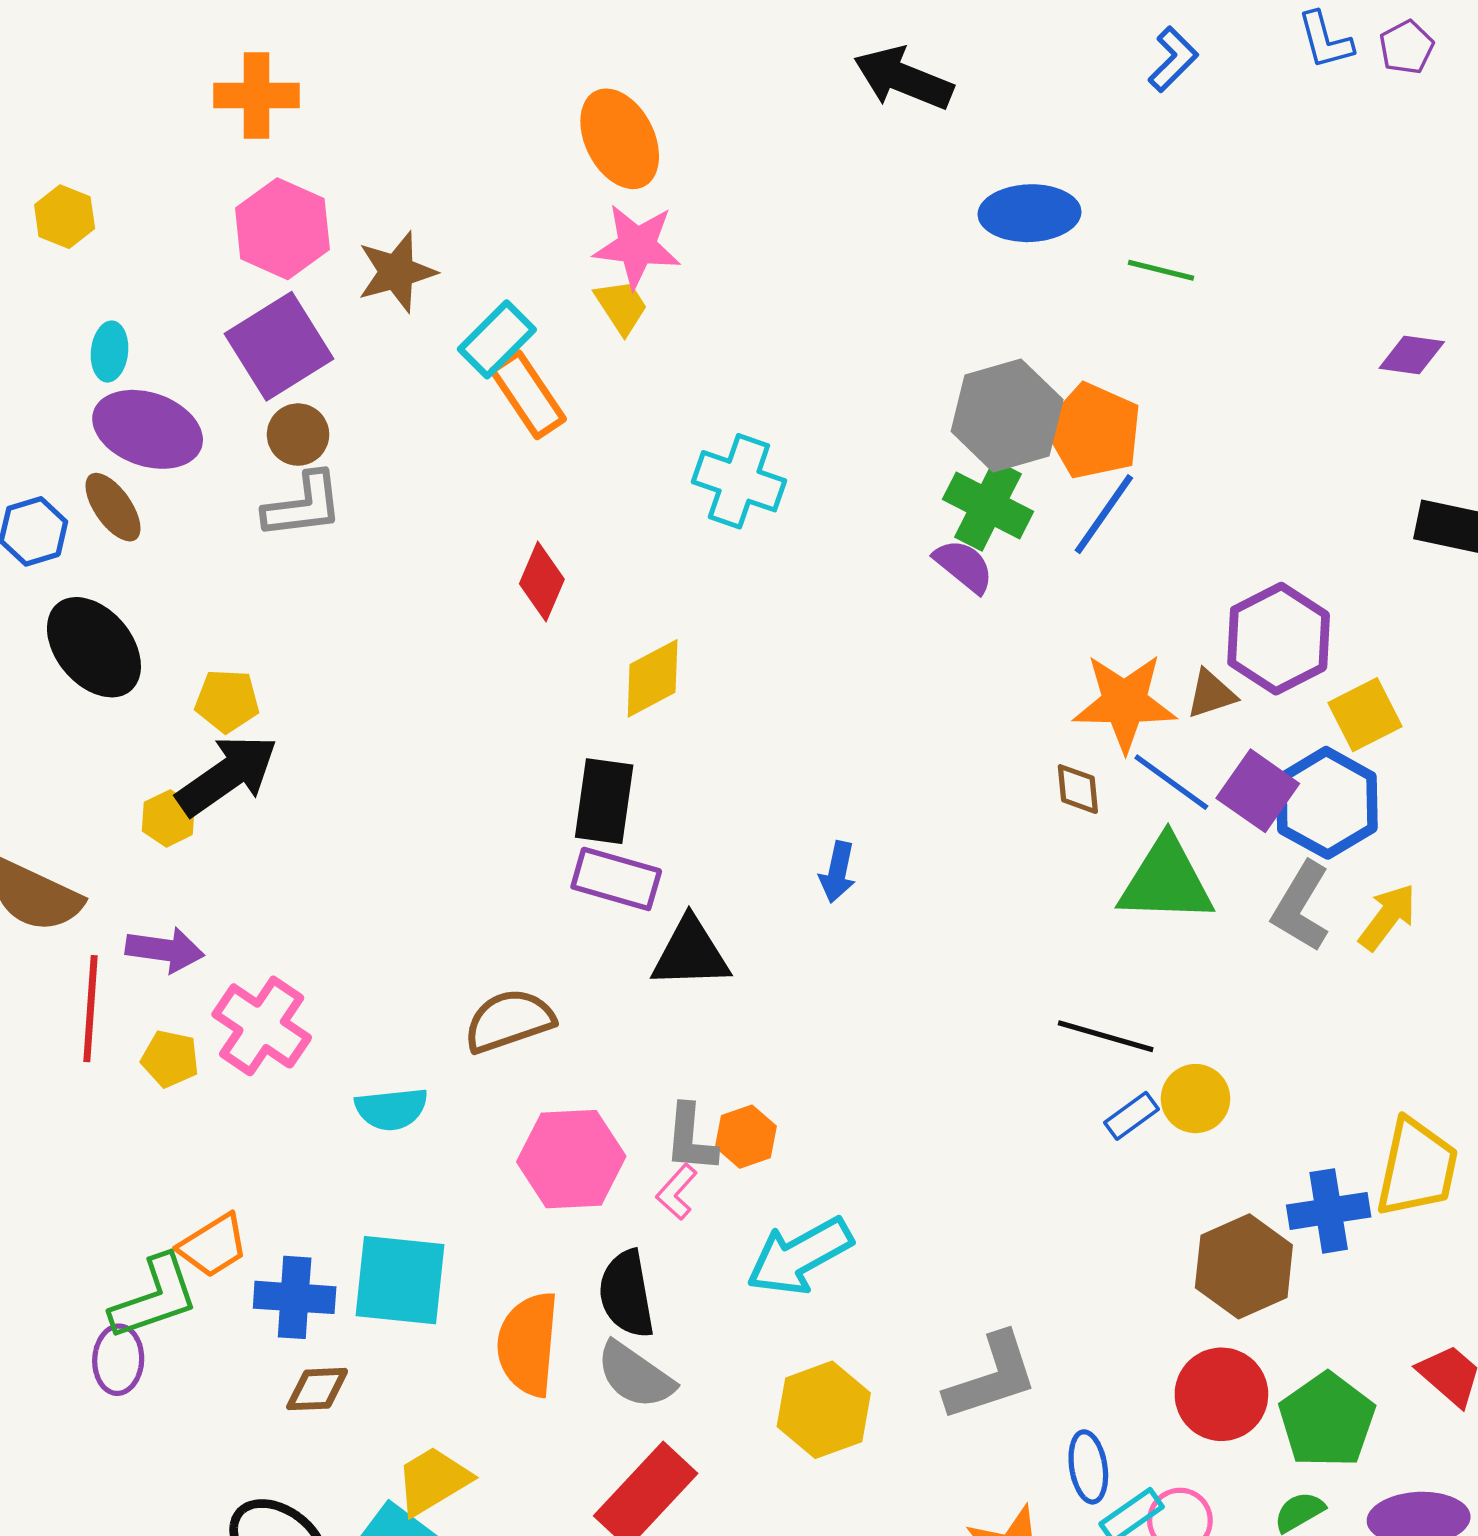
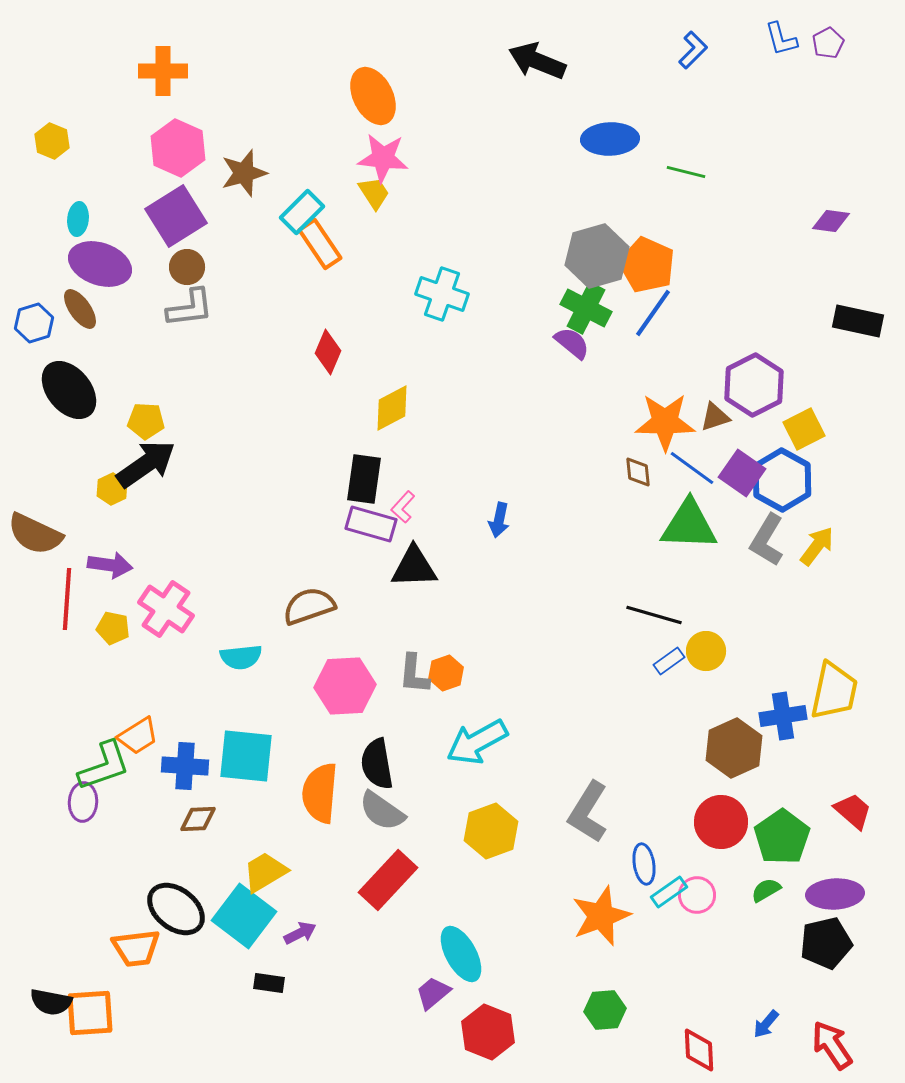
pink L-shape: (677, 1192) -> (403, 507), moved
gray L-shape: (991, 1377) -> (588, 812), turned 140

